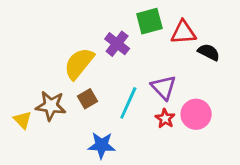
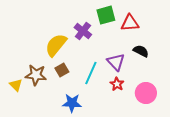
black semicircle: (209, 52) -> (141, 51), moved
pink circle: (196, 114) -> (146, 93), moved

